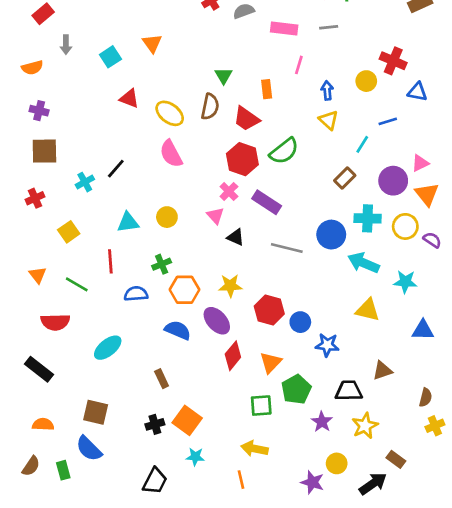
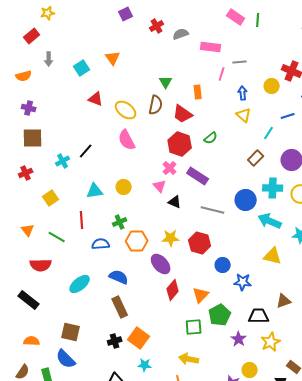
gray line: (329, 27) -> (240, 62), moved
green semicircle: (284, 151) -> (211, 138), size x0.6
red hexagon: (269, 310) -> (200, 243), moved
blue semicircle: (178, 330) -> (119, 277), moved
brown rectangle: (162, 379) -> (120, 307), size x1.5

